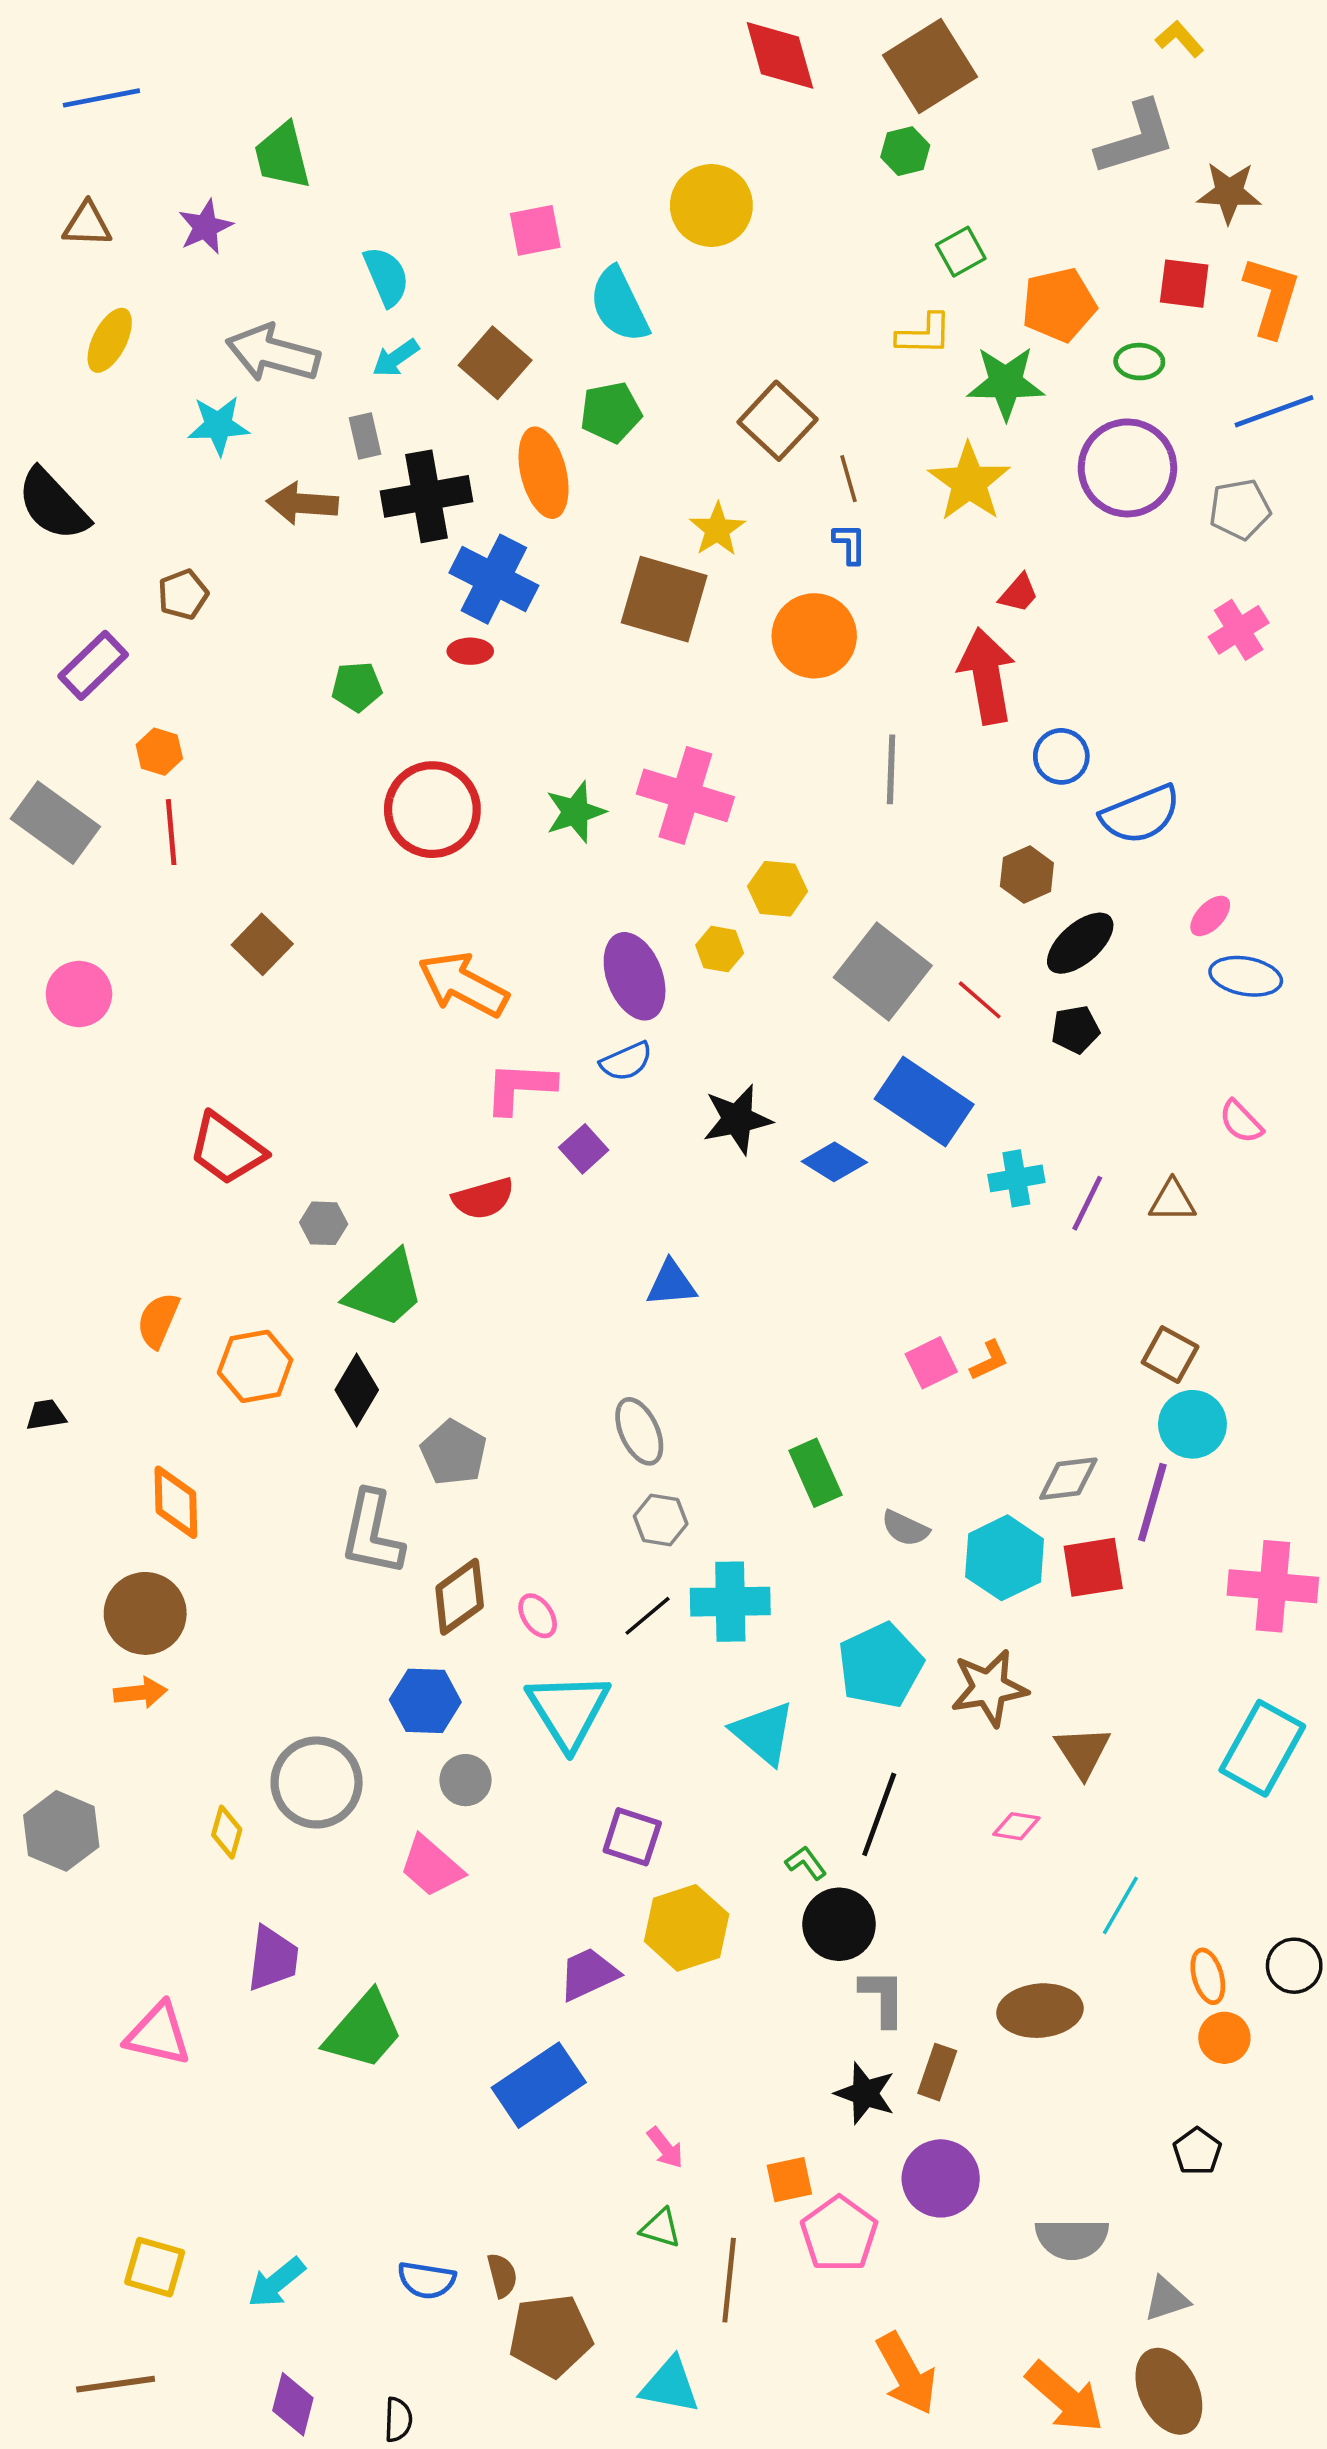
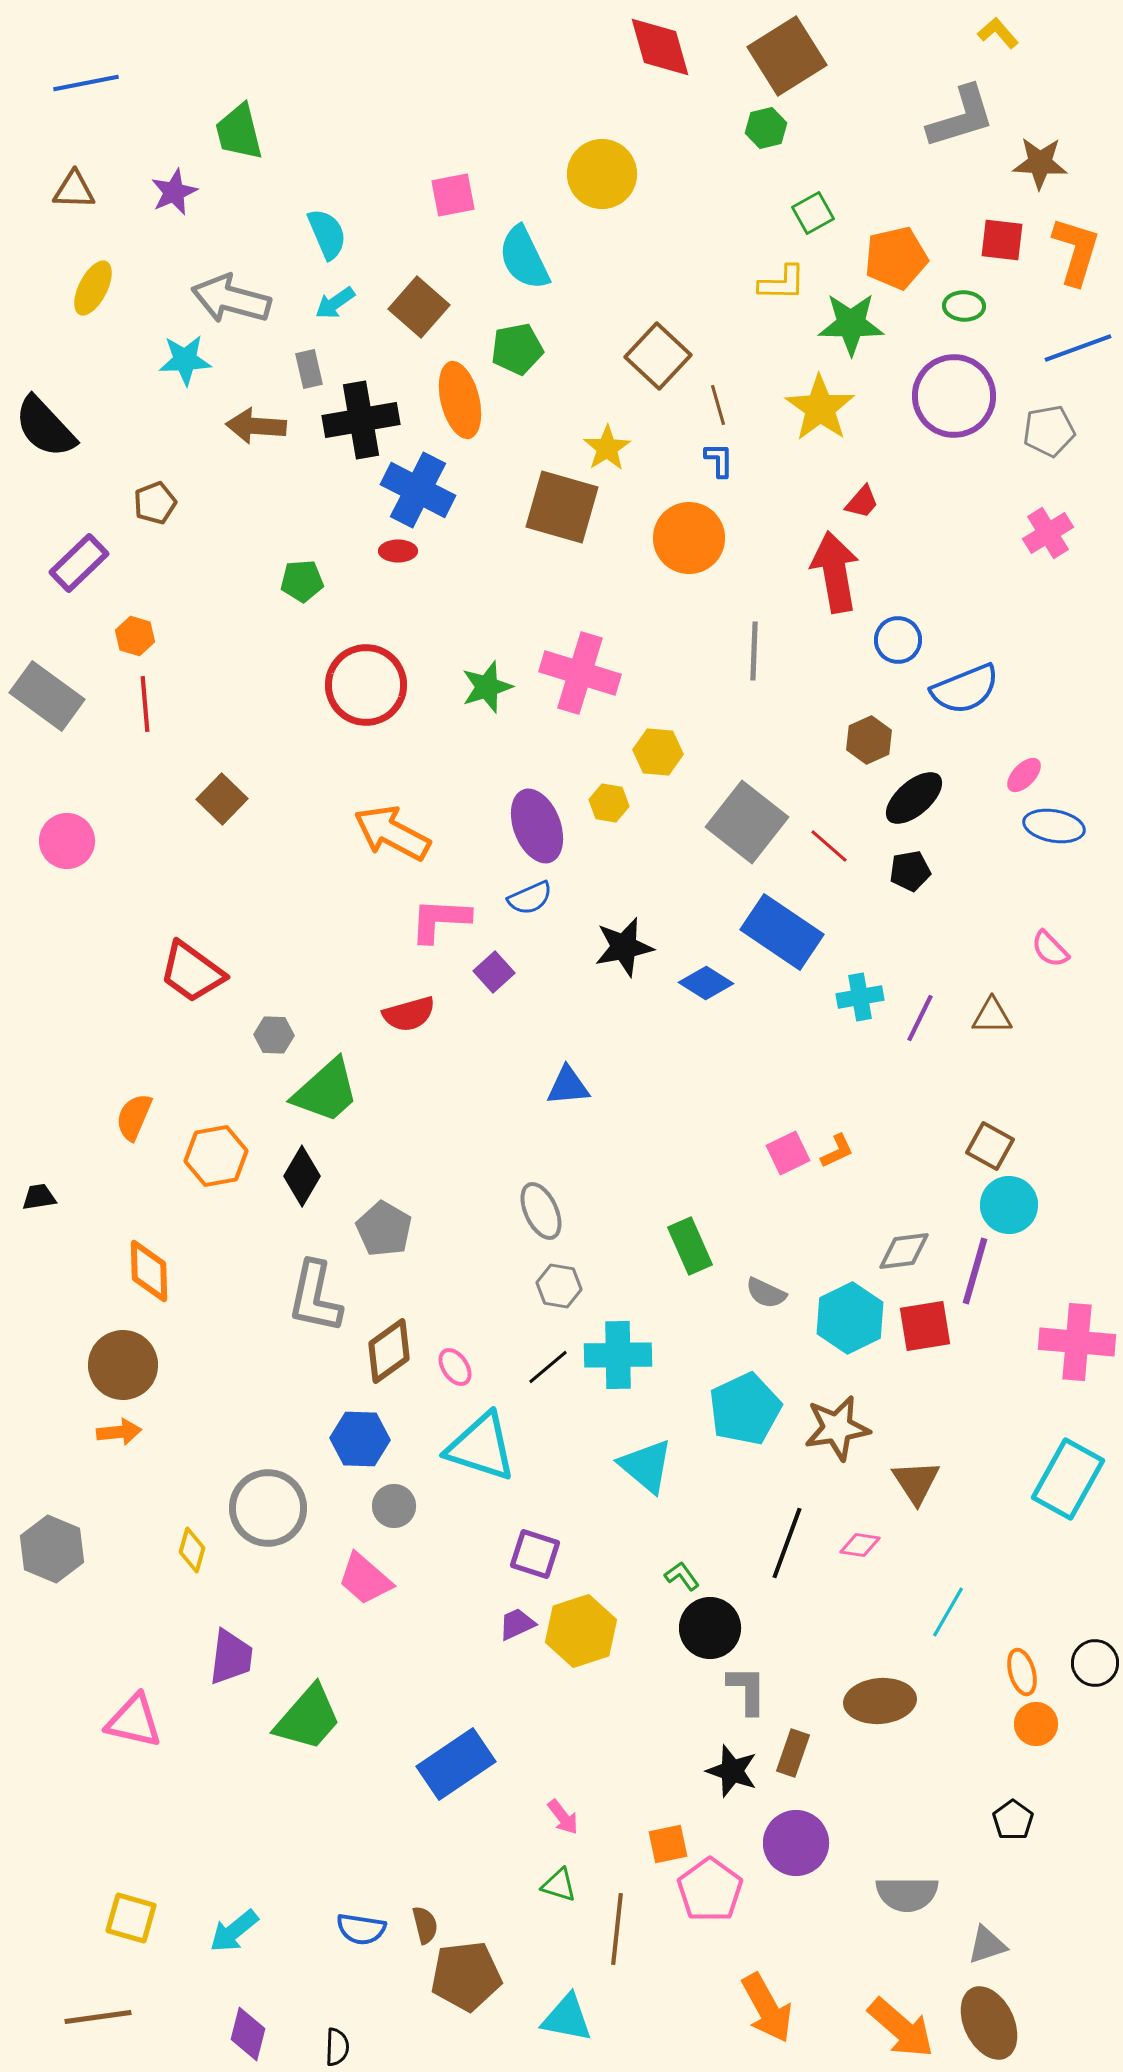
cyan triangle: (568, 1710) -> (481, 1447), turned -40
black line: (879, 1814) -> (787, 1543), moved
purple trapezoid: (588, 1974) -> (517, 1624), moved, size x0.7

